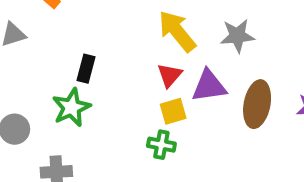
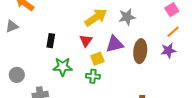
yellow arrow: (177, 31) -> (96, 17), turned 100
red triangle: (170, 75) -> (86, 41), moved
green star: (71, 107) -> (63, 67), moved, turned 30

